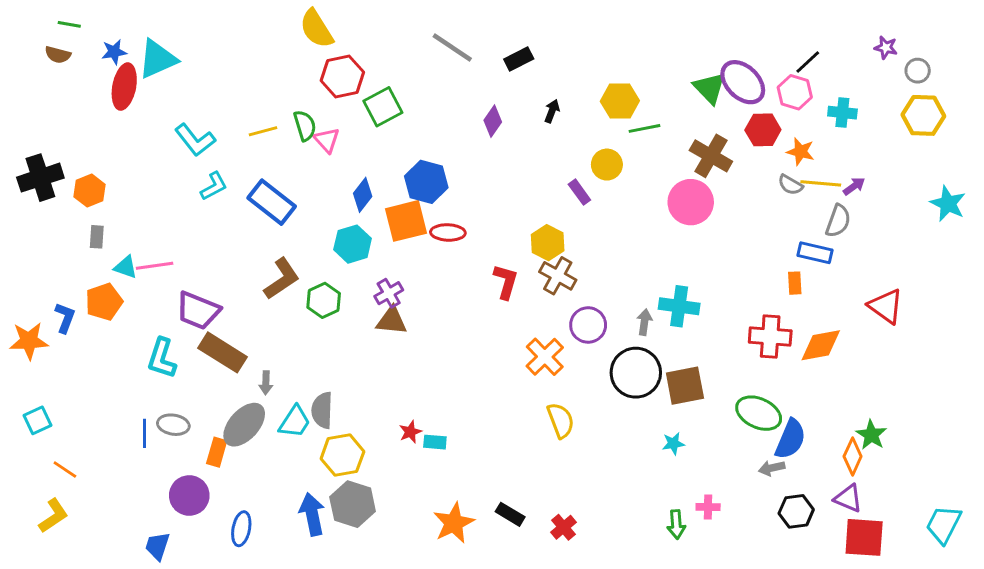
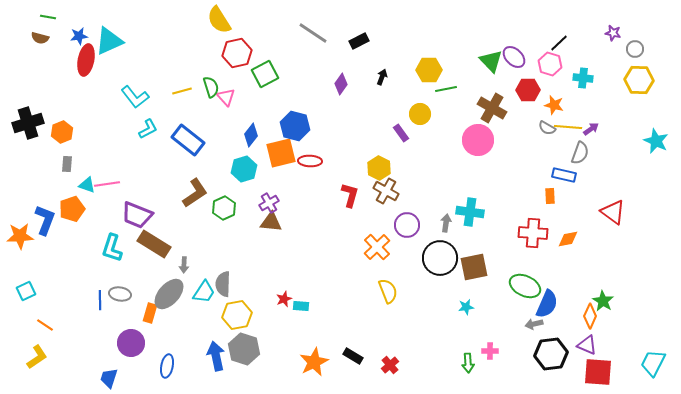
purple ellipse: (743, 82) -> (514, 57), size x0.7
blue L-shape: (65, 318) -> (45, 220), size x1.4
orange diamond: (821, 345) -> (568, 239), size x0.7
black hexagon: (796, 511) -> (551, 354), size x1.4

